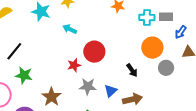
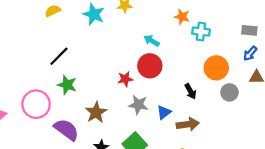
cyan cross: (147, 17) -> (201, 32), moved
gray rectangle: (166, 17) -> (249, 30), moved
cyan arrow: (70, 29) -> (152, 41), moved

